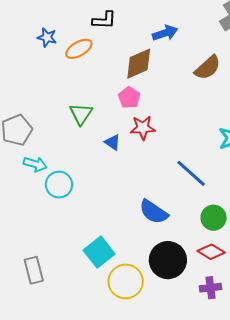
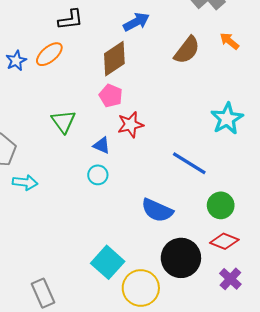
blue star: (47, 37) -> (16, 61), moved, turned -30
cyan circle: (59, 185) -> (98, 175), moved, size x0.7
purple cross: (211, 288) -> (230, 279), turned -30

